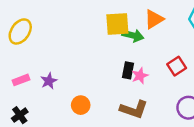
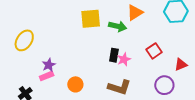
yellow square: (117, 24) -> (91, 19), moved
yellow ellipse: (20, 31) -> (24, 40), moved
pink rectangle: (21, 80) -> (47, 76), moved

